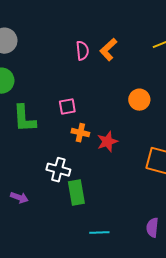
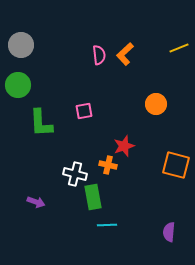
orange cross: (80, 133) -> (108, 165), moved
cyan line: (99, 233) -> (107, 225), moved

